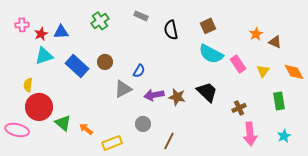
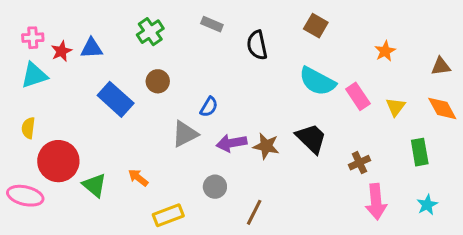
brown square: (208, 26) -> (316, 26), moved, turned -35
brown triangle: (275, 42) -> (441, 66), moved, turned -32
cyan triangle: (44, 56) -> (34, 75), moved
brown circle: (105, 62) -> (158, 81), moved
yellow semicircle: (28, 85) -> (28, 128), moved
orange arrow: (86, 129) -> (138, 178), moved

